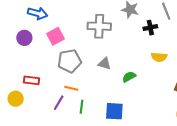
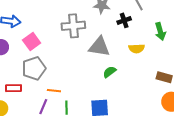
gray pentagon: (70, 61) -> (34, 68), moved
gray triangle: (105, 64) -> (99, 47), moved, size x1.6

